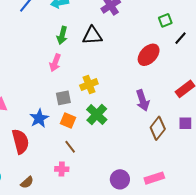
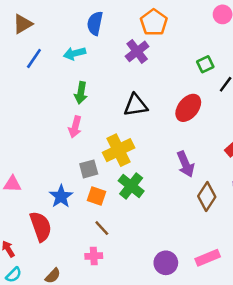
black triangle: (92, 36) -> (136, 105), moved
yellow cross: (89, 85) -> (119, 150), size x1.4

